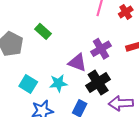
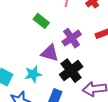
green rectangle: (43, 31) -> (41, 21), moved

